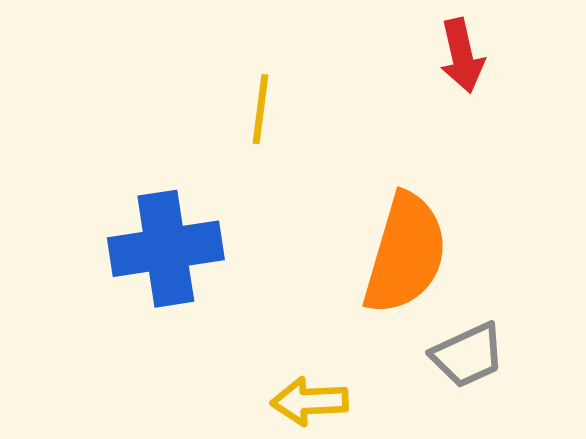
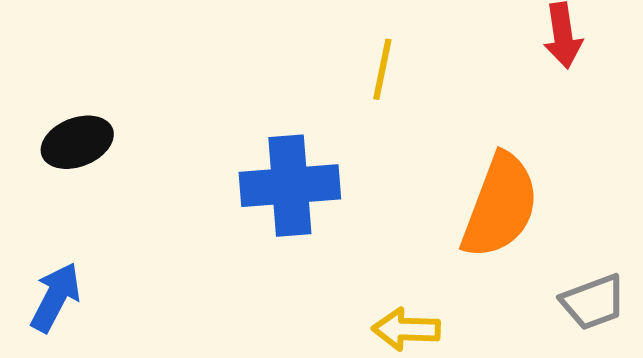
gray trapezoid: (468, 355) -> (593, 302), moved

